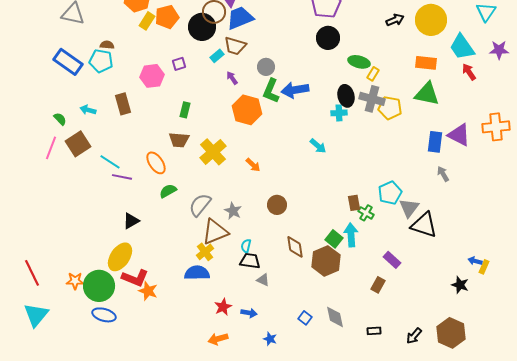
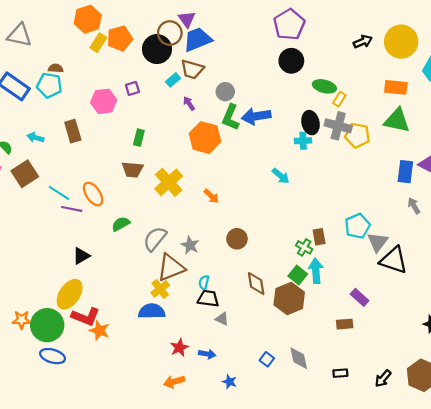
orange ellipse: (156, 163) -> (93, 194), moved
green cross: (366, 213) -> (304, 247), moved
brown rectangle: (378, 285) -> (345, 324), turned 56

